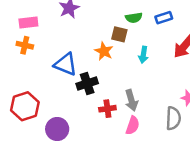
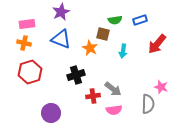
blue triangle: (66, 64) -> (61, 39), moved
gray arrow: (131, 100) -> (113, 89), turned -36
red hexagon: (25, 106) -> (30, 72), moved
pink semicircle: (133, 125) -> (114, 110), turned 63

